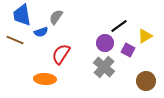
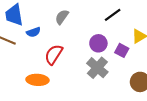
gray semicircle: (56, 17) -> (62, 17), moved
black line: (119, 26) -> (113, 15), moved

